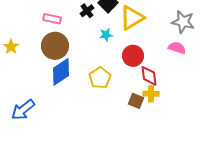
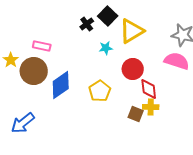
pink rectangle: (52, 19) -> (42, 46), moved
brown circle: (55, 46) -> (34, 71), moved
pink semicircle: (177, 48) -> (177, 61), size x1.4

